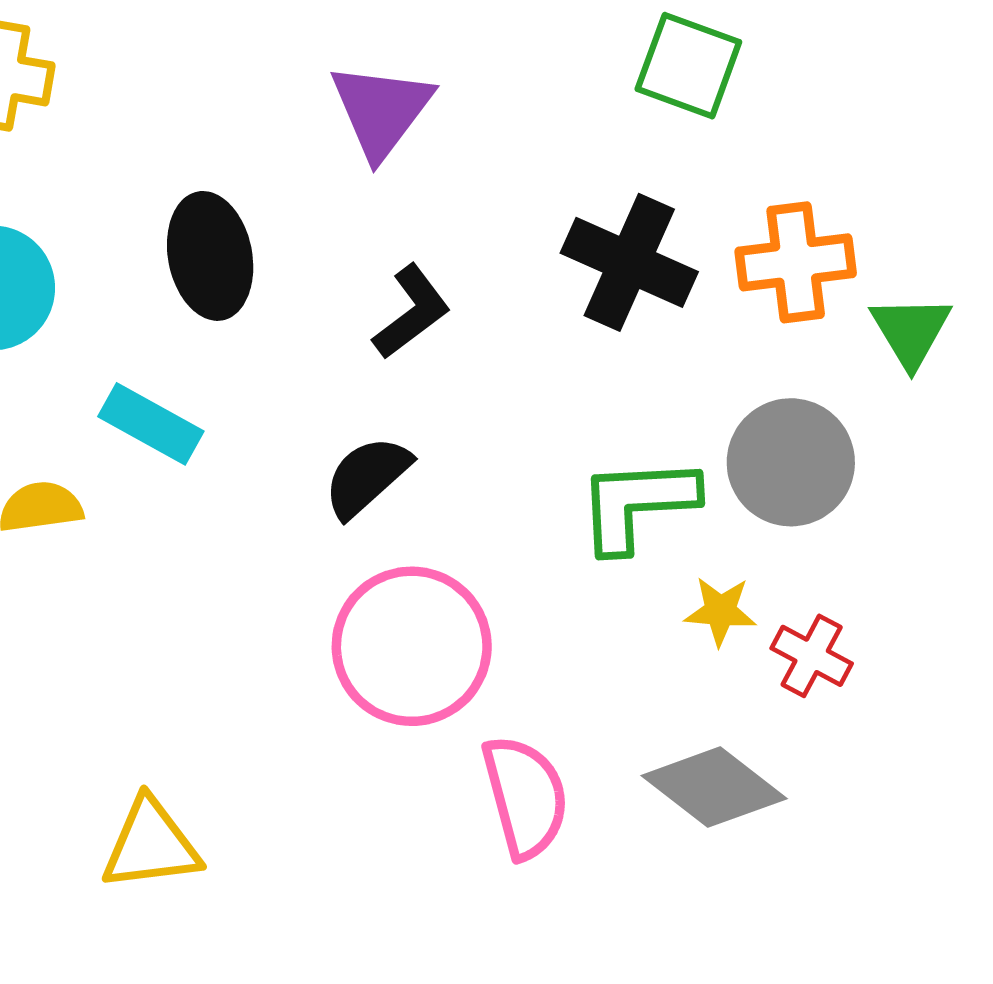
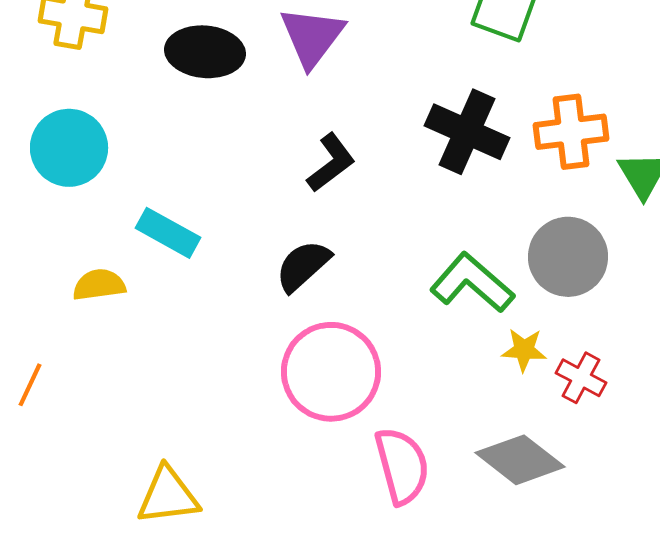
black ellipse: (210, 256) -> (205, 52), moved, turned -74
green L-shape: (637, 504) -> (472, 283), turned 44

